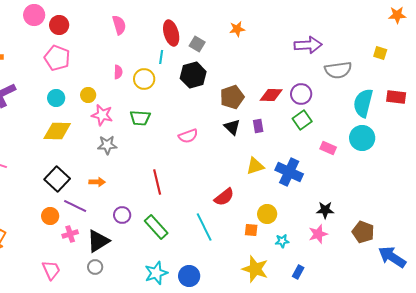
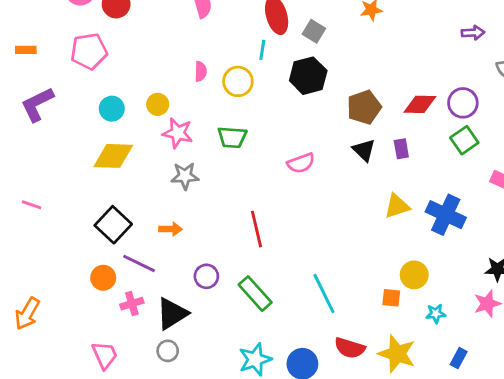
purple arrow: (308, 45) -> (473, 33), size x0.6
pink pentagon: (57, 58) -> (89, 51), moved, turned -30
red semicircle: (224, 197) -> (350, 348), moved, turned 55

